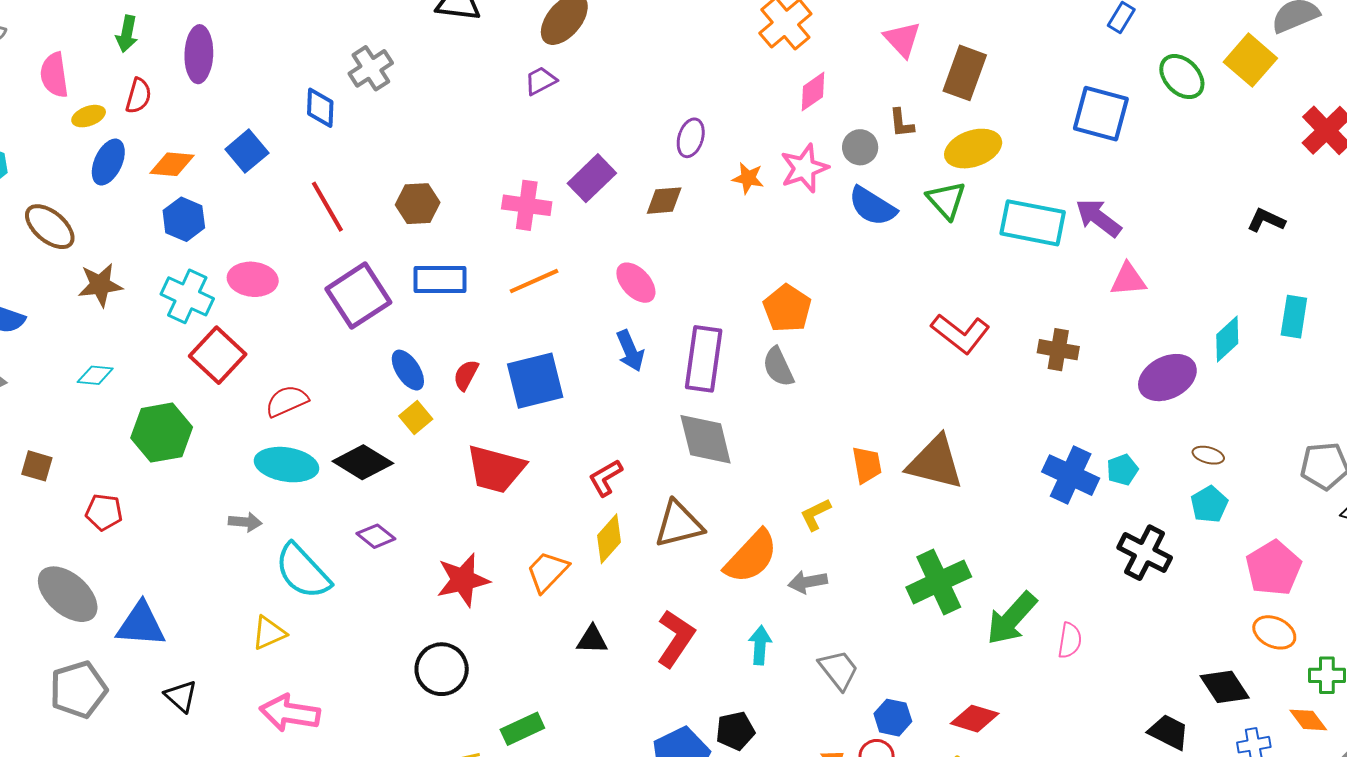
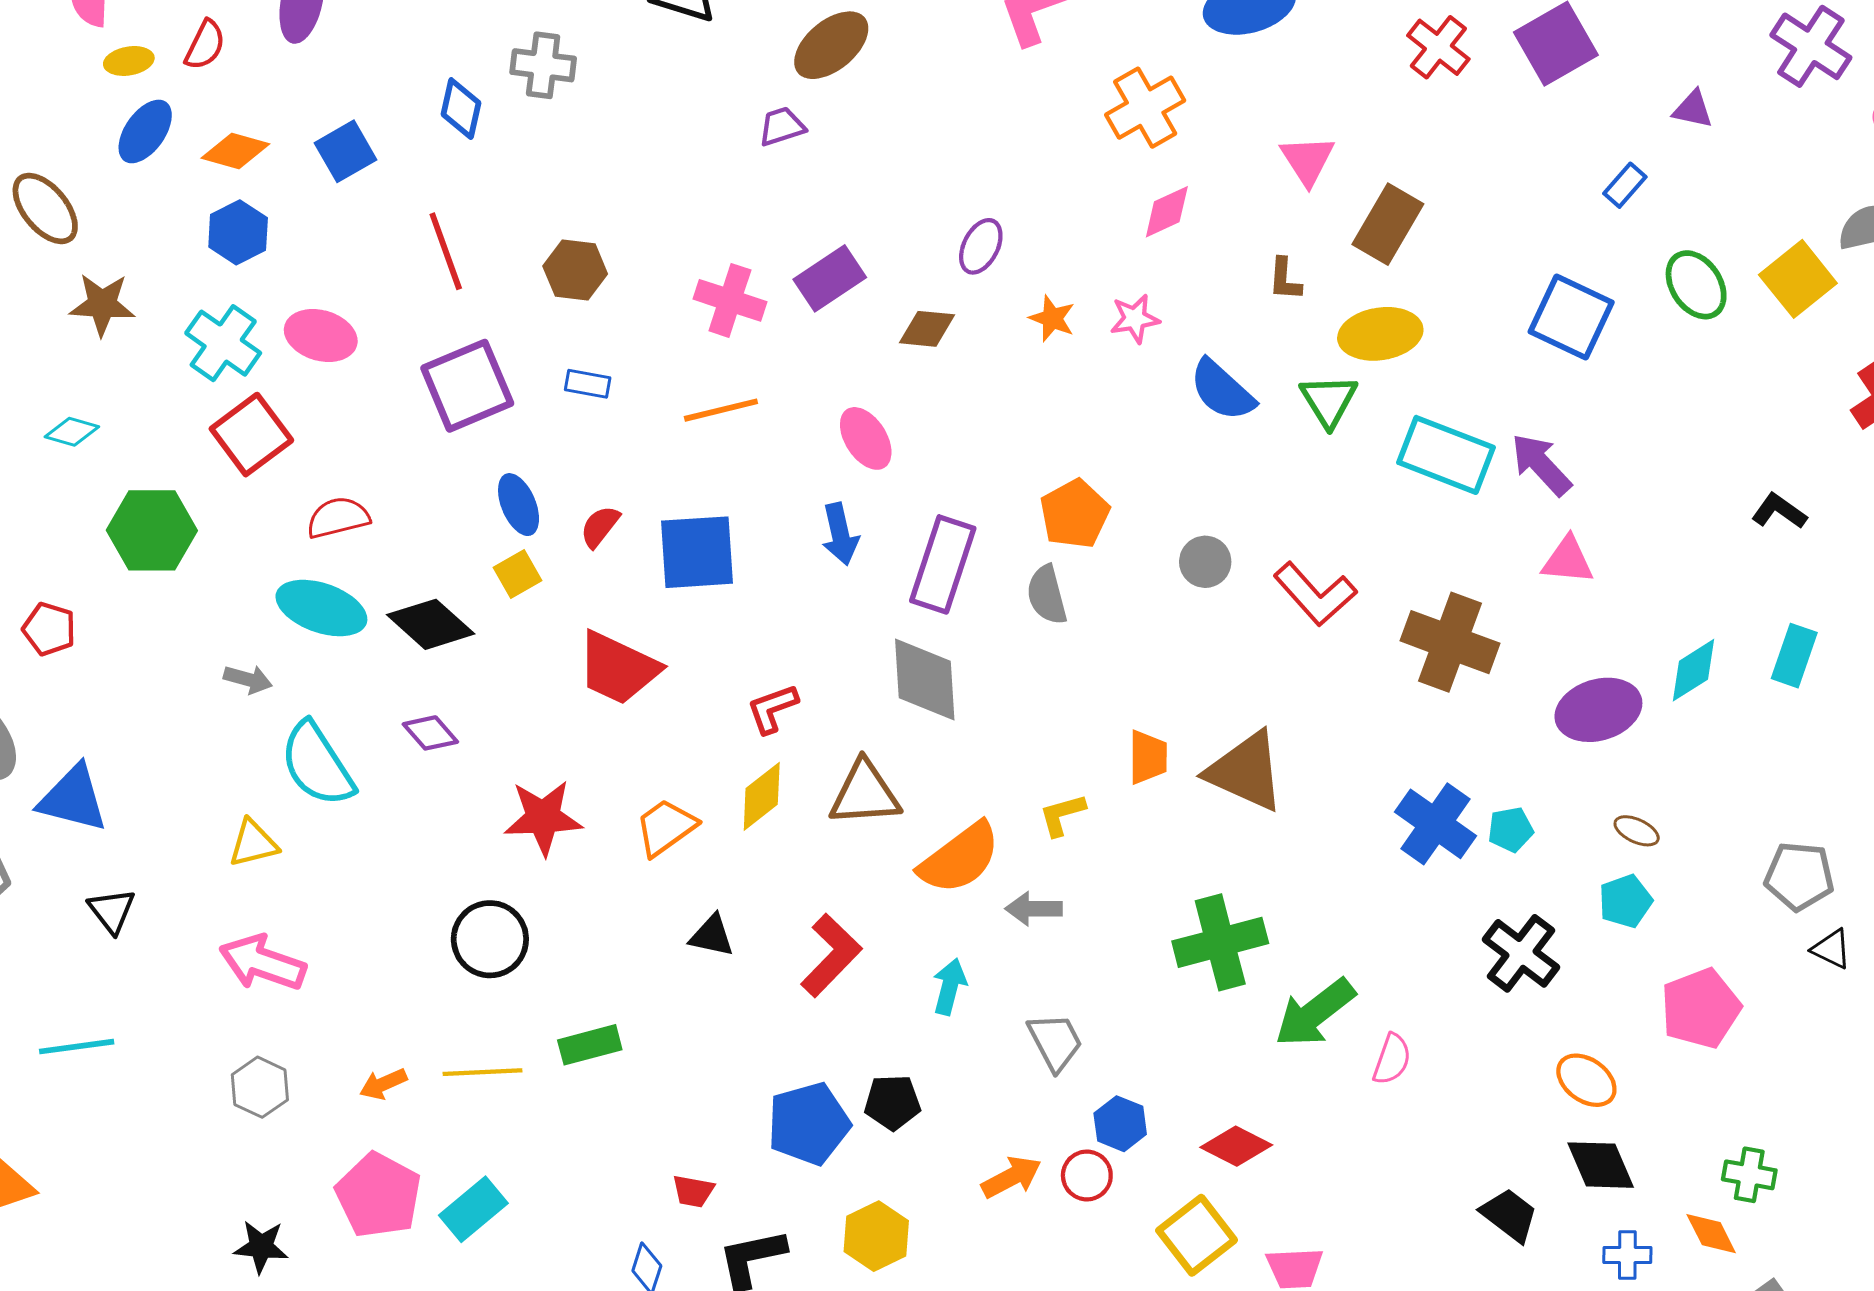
gray cross: (371, 68) -> (543, 65), turned 30
gray circle: (860, 147) -> (1205, 562), moved
pink star: (804, 168) -> (1135, 319), size x0.7
blue rectangle: (440, 279) -> (588, 384), size x0.6
brown cross: (1058, 350) -> (1450, 642), size x1.6
orange ellipse: (1274, 632) -> (1586, 1080), moved

